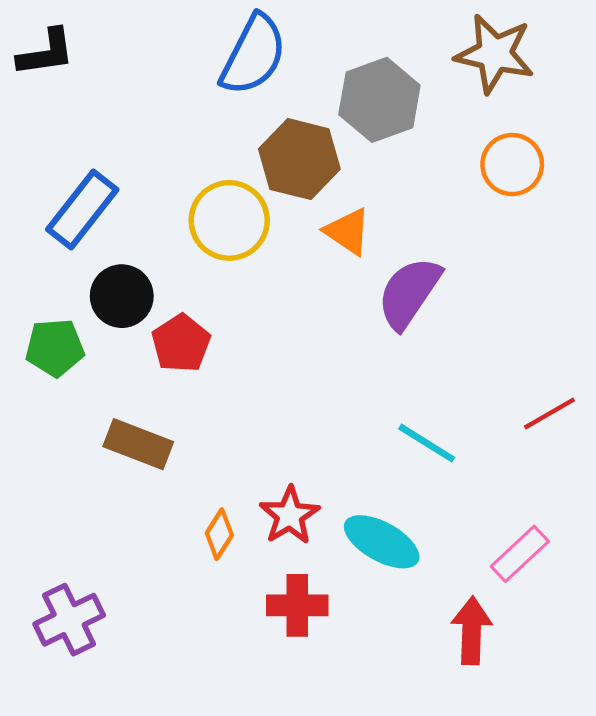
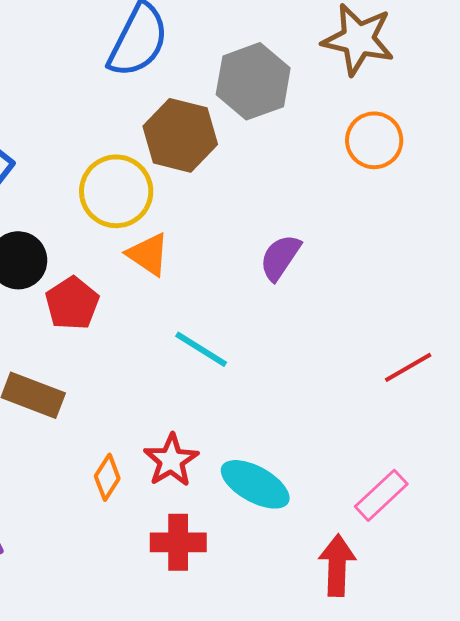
orange triangle: (348, 231) -> (148, 254), moved
purple semicircle: (409, 293) -> (280, 257), size x0.7
cyan line: (427, 443) -> (201, 349), moved

